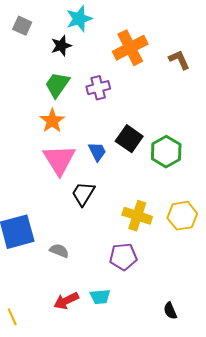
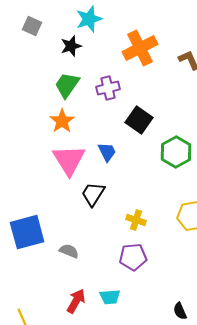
black square: (129, 139) -> (139, 120), moved
yellow cross: (137, 216) -> (136, 220), moved, size x0.7
red arrow: (66, 301) -> (76, 301), turned 145

